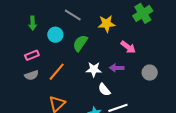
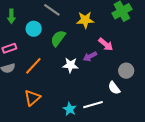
purple arrow: (117, 68) -> (90, 56), moved, turned -32
white semicircle: (104, 90) -> (114, 88), moved

